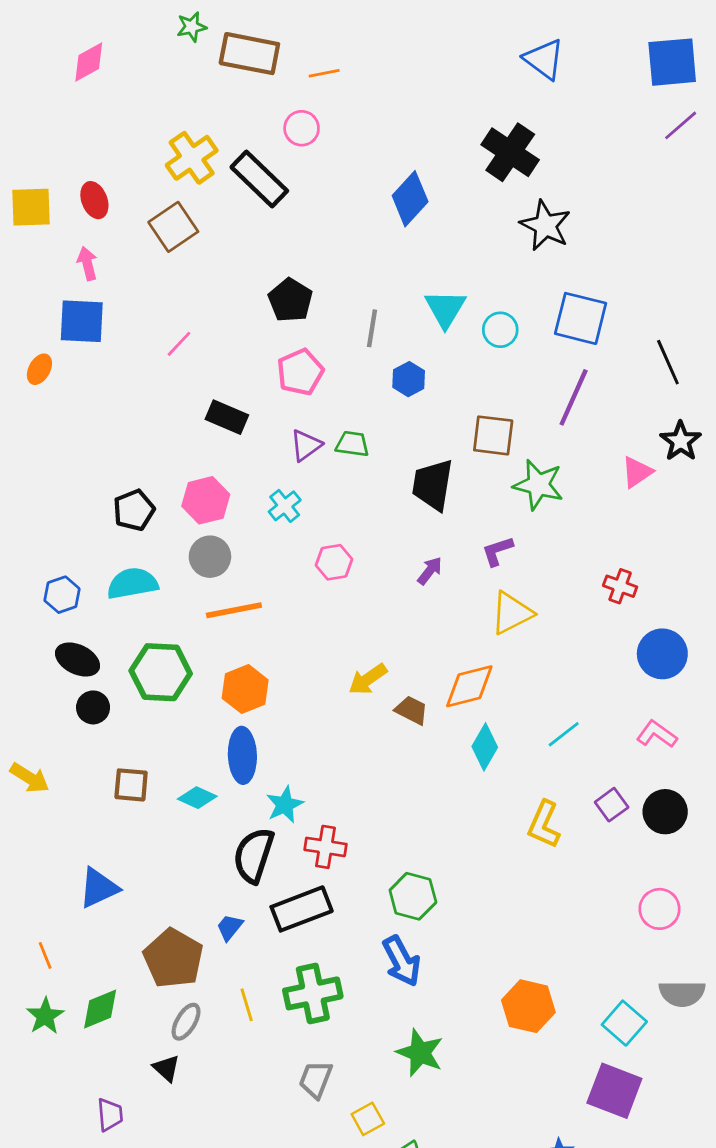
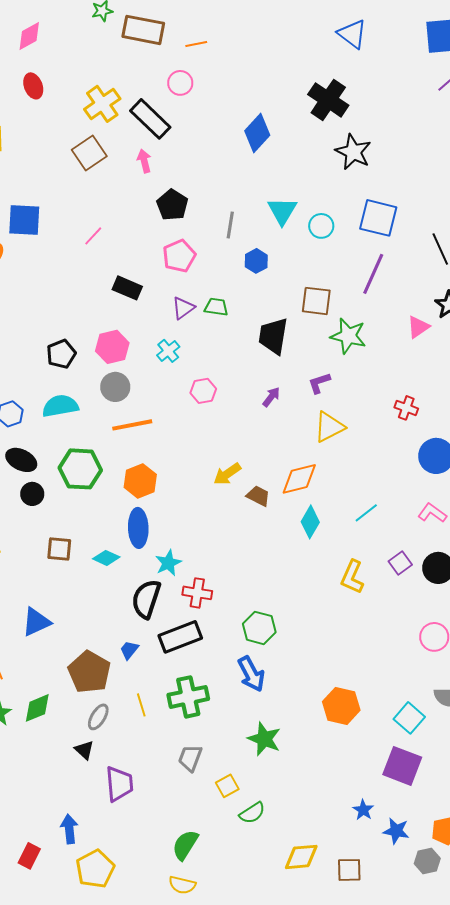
red ellipse: (94, 200) -> (33, 86), moved
pink arrow: (87, 264) -> (144, 161), moved
purple trapezoid: (110, 1115) -> (119, 784), moved, size x1.5

